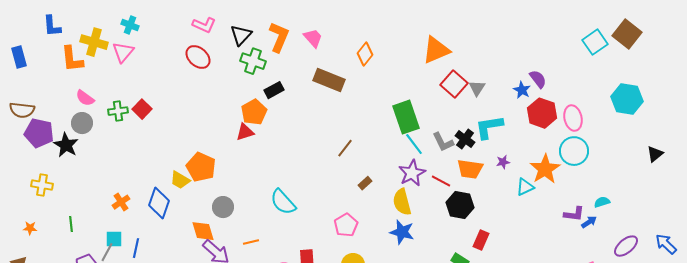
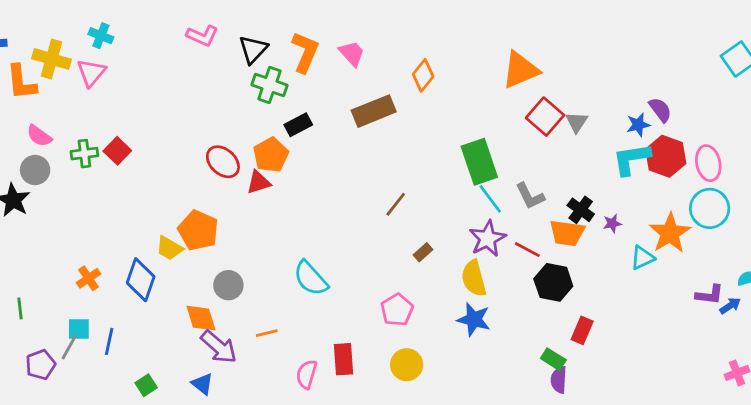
red ellipse: (198, 57) -> (223, 162), moved
brown rectangle: (329, 80) -> (374, 111), turned -44
blue star: (522, 90) -> (638, 125), turned 30
cyan L-shape: (489, 127) -> (631, 159), moved
black cross: (465, 139) -> (581, 210), moved

